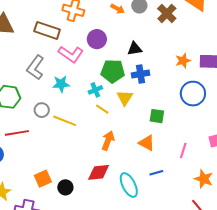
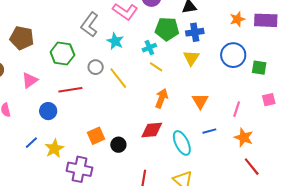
cyan star: (61, 84) -> (115, 41), turned 30
blue circle: (193, 94) -> (233, 55), moved
yellow triangle: (125, 98) -> (191, 58), moved
green square: (157, 116) -> (259, 68), moved
yellow line: (65, 121) -> (118, 78), turned 30
orange triangle: (147, 143) -> (200, 101), turned 30
orange star: (204, 179) -> (244, 137), moved

